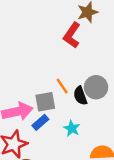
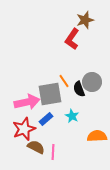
gray square: (45, 102) -> (50, 94), size x1.4
blue rectangle: (40, 122) -> (46, 119), moved

